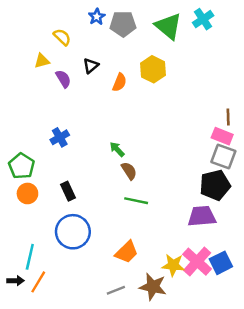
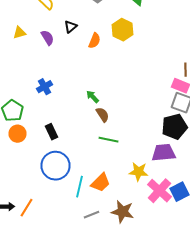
yellow triangle: (42, 61) -> (20, 33), moved
cyan line: (30, 257) -> (80, 187), moved
yellow star: (173, 265) -> (138, 172), moved

